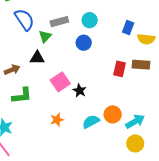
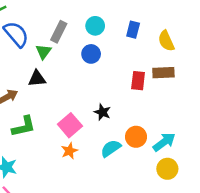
gray rectangle: (59, 22) -> (59, 32), turned -42
blue rectangle: (128, 27) -> (133, 30), moved
yellow semicircle: (146, 39) -> (166, 41), turned 66
pink square: (60, 82) -> (70, 125), moved
black star: (80, 91) -> (102, 112), moved

